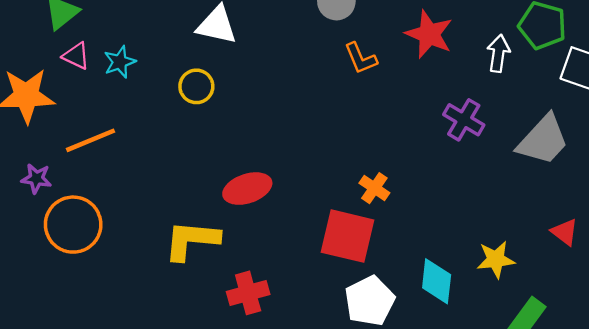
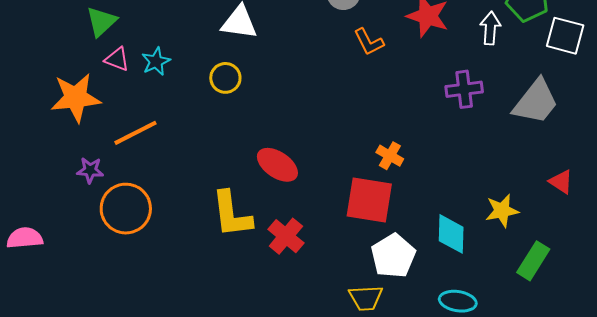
purple cross: (464, 120) -> (464, 89), turned -33
red ellipse: (247, 189) -> (277, 165), turned 57
yellow L-shape: (192, 240) -> (232, 214), turned -98
red cross: (248, 293) -> (286, 236), moved, turned -30

